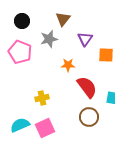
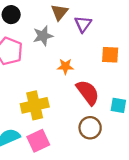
purple triangle: (85, 39) -> (83, 24), moved
yellow cross: (42, 98) -> (35, 105), size x1.6

